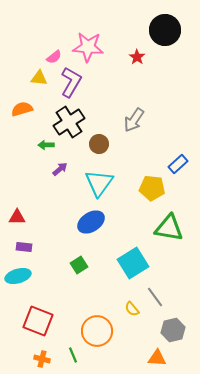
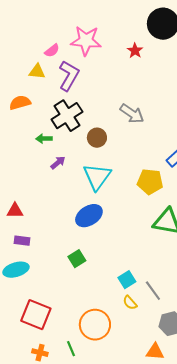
gray arrow: (134, 120) -> (132, 114), turned -90
cyan square: (133, 263) -> (127, 280), moved, size x0.6

